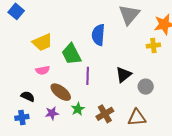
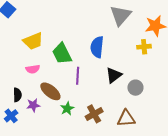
blue semicircle: (98, 35) -> (97, 47), moved
black semicircle: (28, 96) -> (17, 95), turned 64
purple star: (52, 113) -> (33, 105), moved
blue cross: (22, 117) -> (11, 116), turned -32

